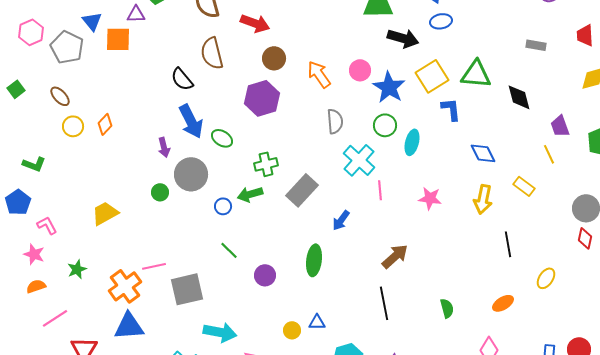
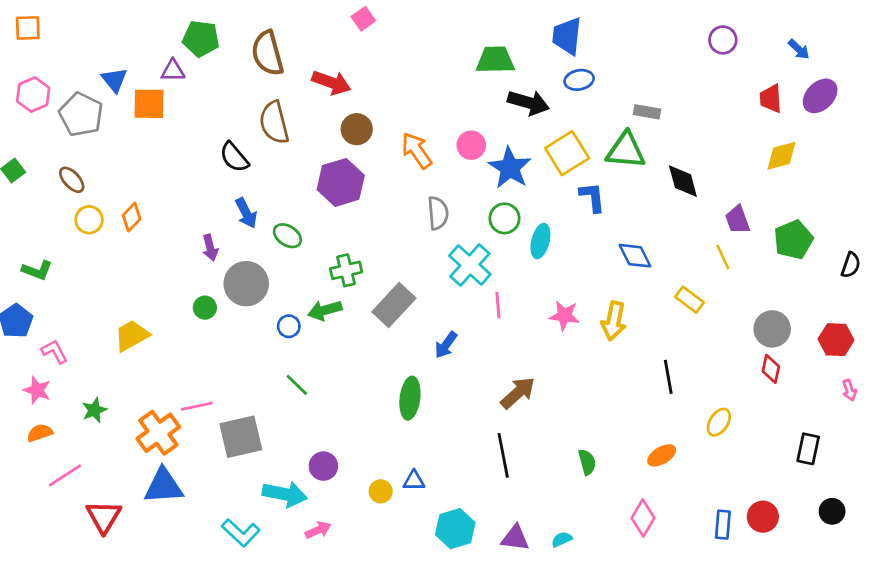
gray rectangle: (536, 45) -> (647, 112), moved
blue arrow: (191, 121) -> (246, 213), size x0.7
yellow arrow: (483, 199) -> (614, 321), moved
purple circle: (265, 275) -> (323, 466), moved

